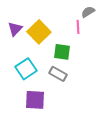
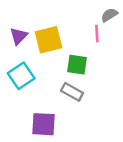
yellow square: (39, 32) -> (48, 40), turned 30
cyan square: (26, 69) -> (21, 76), moved

